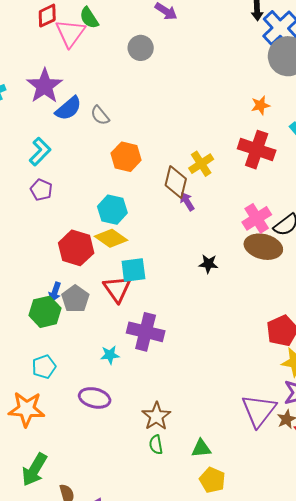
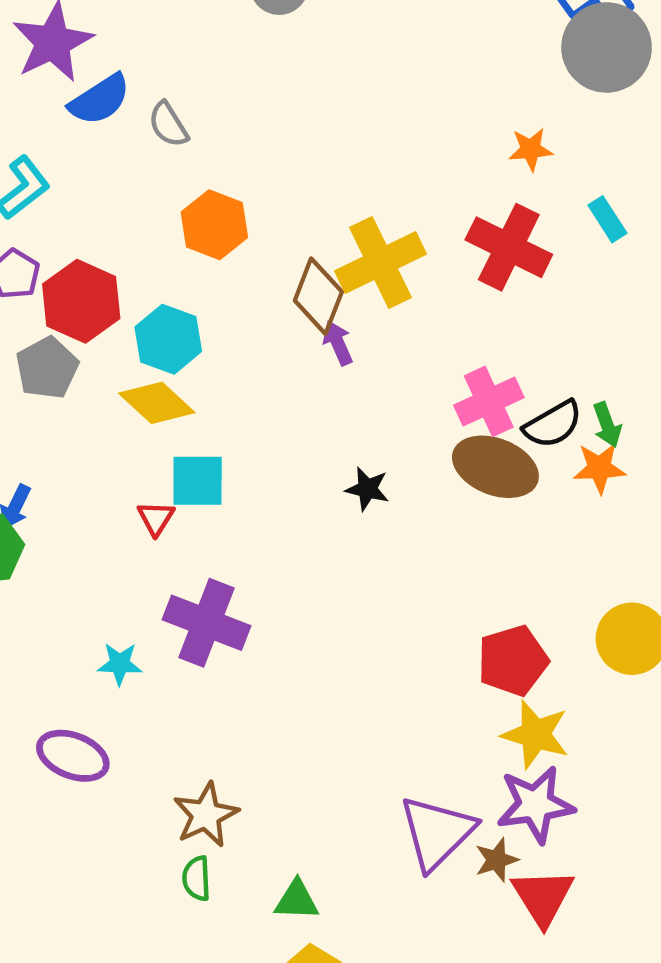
yellow cross: (201, 164) -> (381, 262), size x1.5
red hexagon: (76, 248) -> (81, 301), moved
red triangle: (117, 289) -> (156, 518), size x0.6
gray pentagon: (75, 299) -> (47, 368), moved

